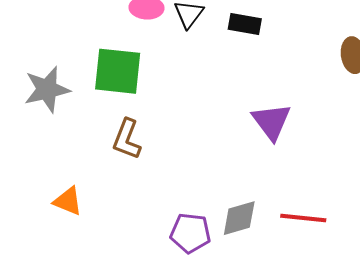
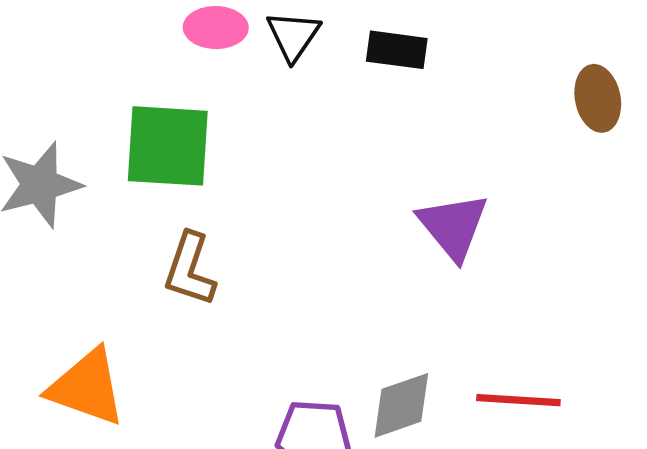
orange triangle: (68, 201) -> (87, 387), size x1.5

